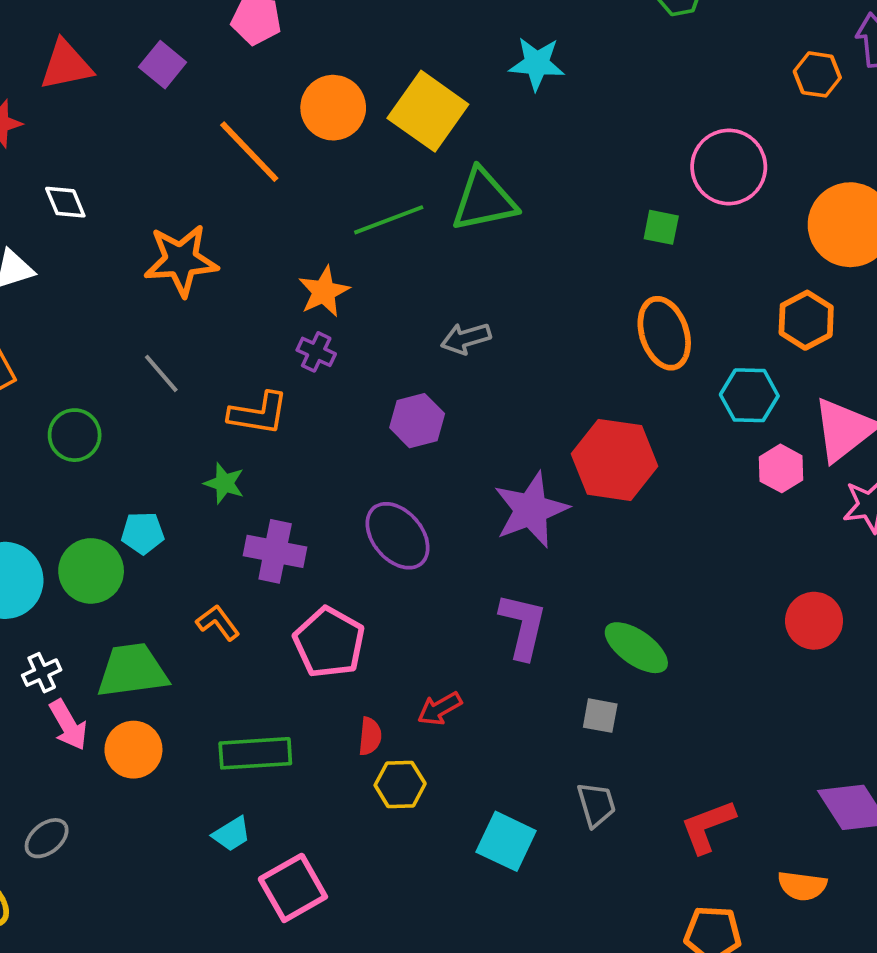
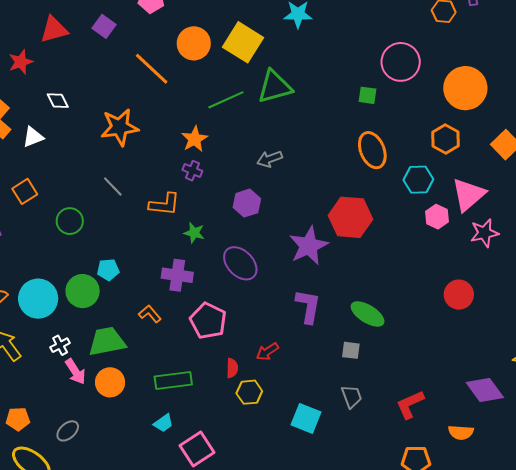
green star: (224, 483) -> (194, 233), moved

